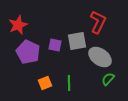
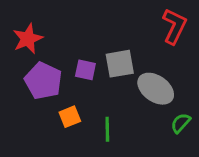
red L-shape: (98, 22) -> (174, 26), moved
green semicircle: (108, 79) -> (181, 123), moved
orange square: (45, 83) -> (70, 117), moved

